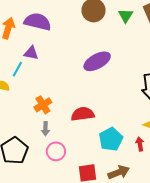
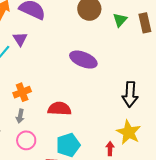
purple triangle: (31, 53) -> (20, 39), turned 35
purple ellipse: (97, 61) -> (83, 60), turned 40
cyan pentagon: (111, 139) -> (68, 145), moved

